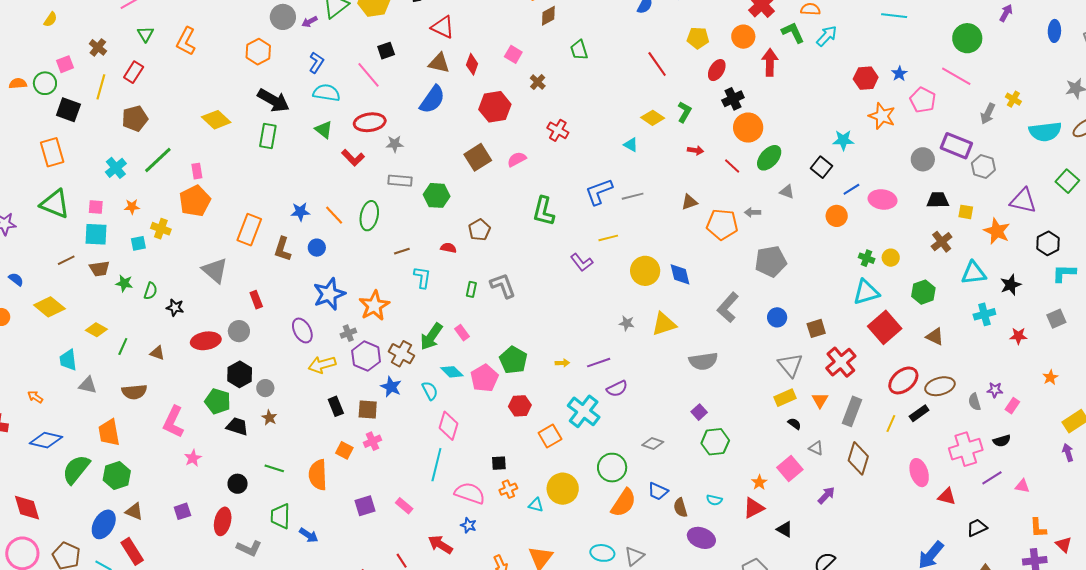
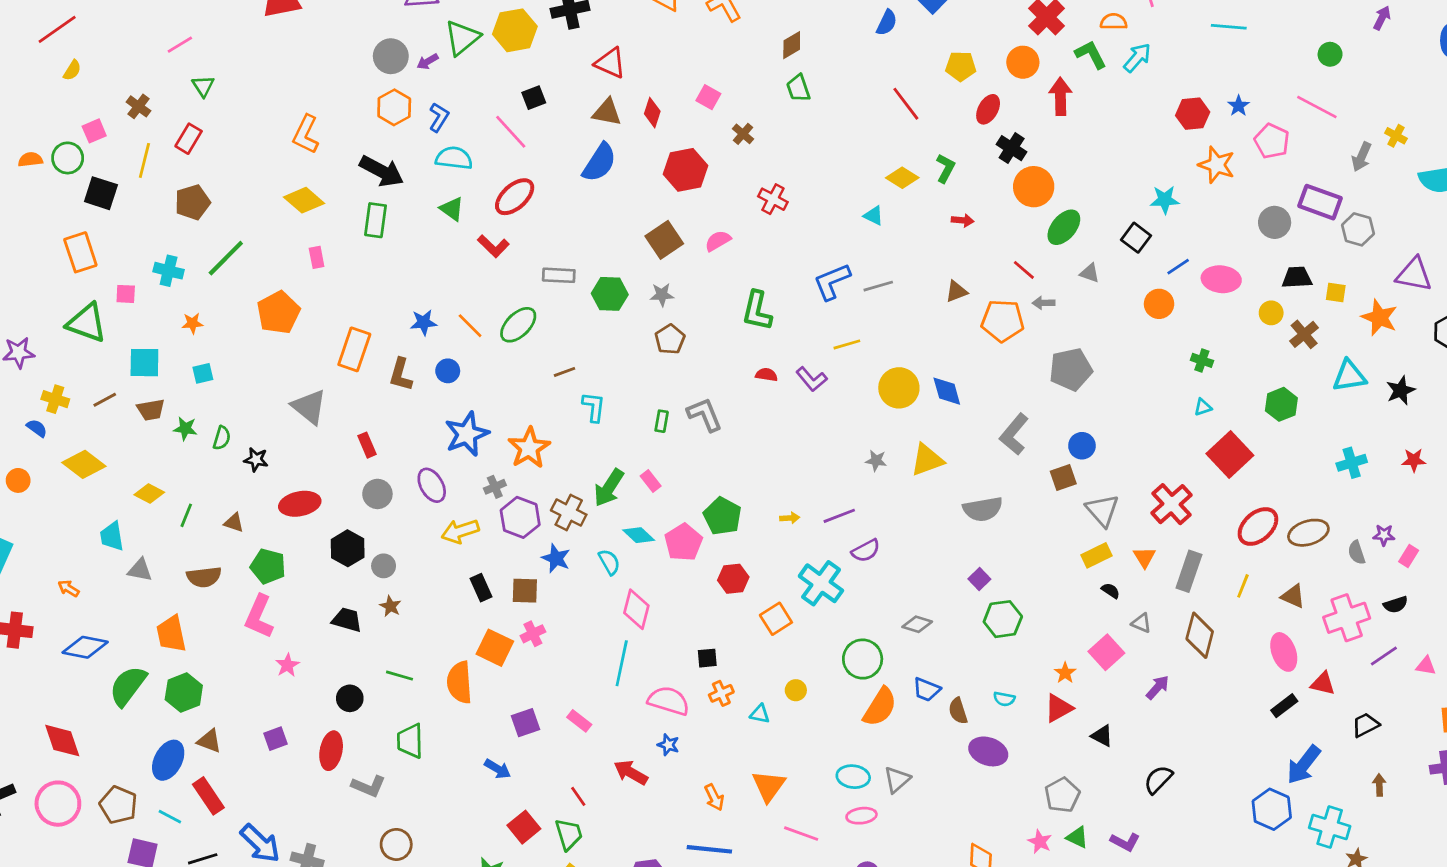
brown diamond: (548, 16) -> (792, 45), moved
green circle: (967, 38) -> (1330, 54), size x0.6
orange L-shape: (186, 41) -> (306, 134), moved
orange hexagon: (258, 52) -> (394, 107), moved
black cross: (733, 99) -> (1012, 148), turned -30
red ellipse: (370, 122) -> (515, 197), turned -32
gray star: (395, 144) -> (662, 295), moved
red line: (732, 166) -> (1024, 270), moved
cyan cross: (116, 168) -> (169, 271), turned -35
pink rectangle: (197, 171) -> (317, 257), moved
pink square: (96, 207) -> (126, 294), moved
green ellipse: (369, 216) -> (518, 325), turned 36
yellow cross: (161, 229) -> (55, 399), moved
red semicircle: (448, 248) -> (766, 375), moved
yellow circle: (891, 258) -> (1271, 313), moved
cyan triangle: (866, 292) -> (1203, 407), size x0.5
cyan cross: (984, 314) -> (1352, 463), moved
brown square: (816, 328) -> (1063, 477), moved
gray circle: (239, 331) -> (377, 494), moved
brown triangle: (935, 336) -> (1293, 596), moved
green pentagon: (218, 401) -> (268, 566), moved
black rectangle: (919, 413) -> (1284, 706), moved
orange square: (344, 450) -> (495, 648), size x1.5
yellow circle: (563, 489) -> (796, 690), size x0.5
blue arrow: (309, 535) -> (498, 769), moved

